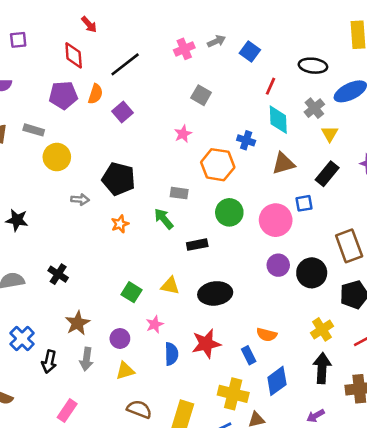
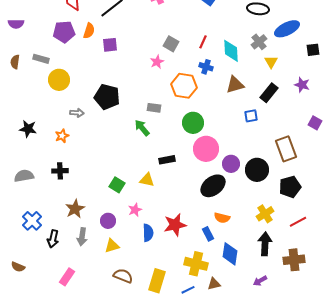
red line: (271, 86) -> (203, 42), moved
gray square: (201, 95) -> (171, 44), moved
purple square: (122, 112) -> (110, 45), turned 35
pink circle: (276, 220) -> (206, 149), moved
orange star: (120, 224) -> (62, 136), moved
black rectangle: (197, 245) -> (167, 160), moved
black cross: (58, 274) -> (60, 171), turned -35
black ellipse: (215, 293) -> (213, 186), moved, turned -30
blue diamond: (277, 381) -> (230, 254), turned -45

